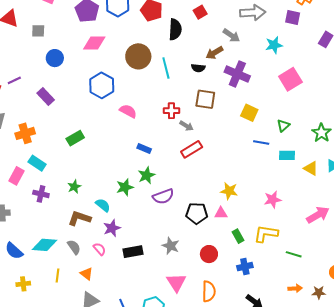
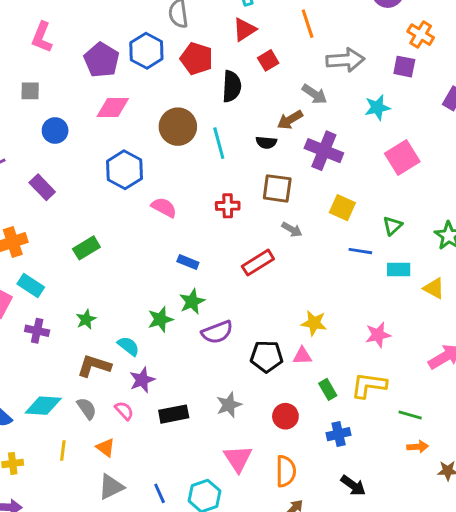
gray arrow: (186, 126) -> (292, 230), moved
gray star: (171, 246) -> (229, 405), turned 30
orange arrow: (295, 288) -> (418, 447), moved

